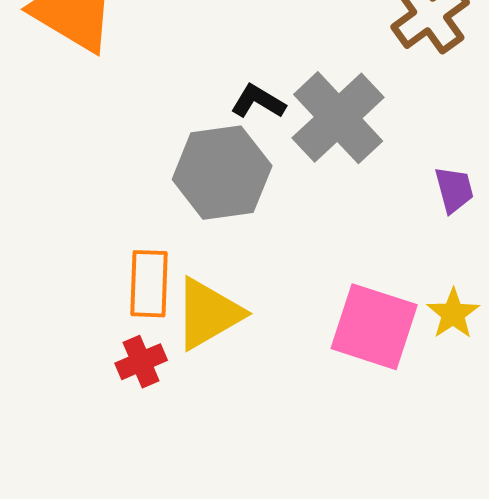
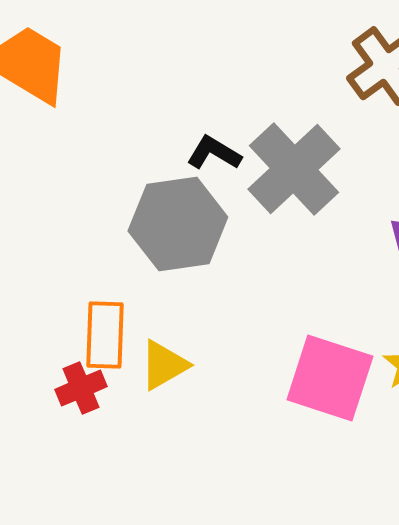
yellow triangle: (208, 314) -> (164, 365), size x0.7
red cross: (141, 362) -> (81, 388), moved

